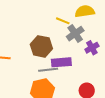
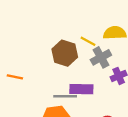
brown hexagon: (41, 46) -> (65, 53), moved

